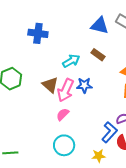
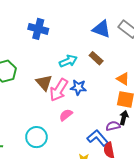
pink semicircle: (63, 114) -> (66, 115), moved
blue L-shape: (109, 132) -> (98, 138), turned -90
cyan circle: (64, 145) -> (36, 137), moved

